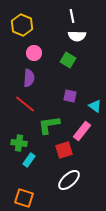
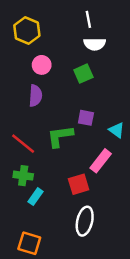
green square: (68, 60) -> (83, 74), turned 35
red line: (25, 104) -> (23, 144), moved
green L-shape: (49, 125) -> (60, 136), moved
white ellipse: (69, 180) -> (85, 221), turned -35

